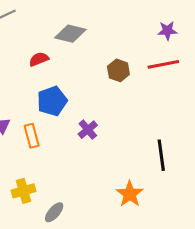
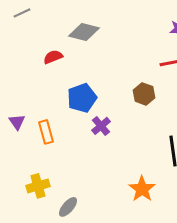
brown hexagon: (118, 70) -> (144, 94), moved
blue pentagon: (52, 101) -> (82, 98), moved

